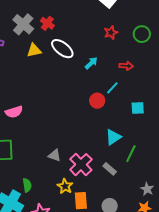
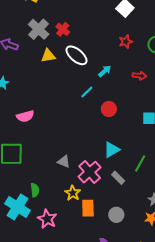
cyan line: (112, 88) -> (87, 92), moved
cyan triangle: (113, 137) -> (112, 150), moved

